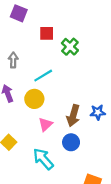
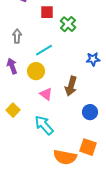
blue star: (98, 112) -> (93, 59), moved
pink triangle: (45, 124) -> (46, 94), turned -40
blue circle: (71, 142) -> (90, 112), moved

